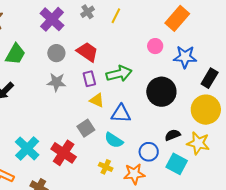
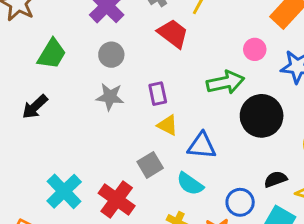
red trapezoid: (87, 52) -> (173, 34), moved
green arrow: (119, 74) -> (225, 82), moved

